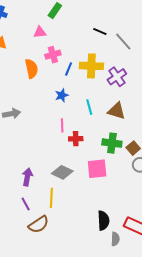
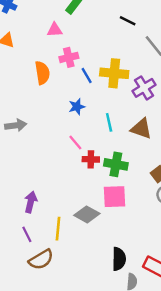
black line: (100, 32) -> (128, 21), moved
blue line: (69, 69) -> (87, 76), turned -56
pink line: (62, 125) -> (75, 142), turned -40
green cross: (112, 143) -> (116, 164), moved
gray diamond: (62, 172) -> (87, 214), moved

